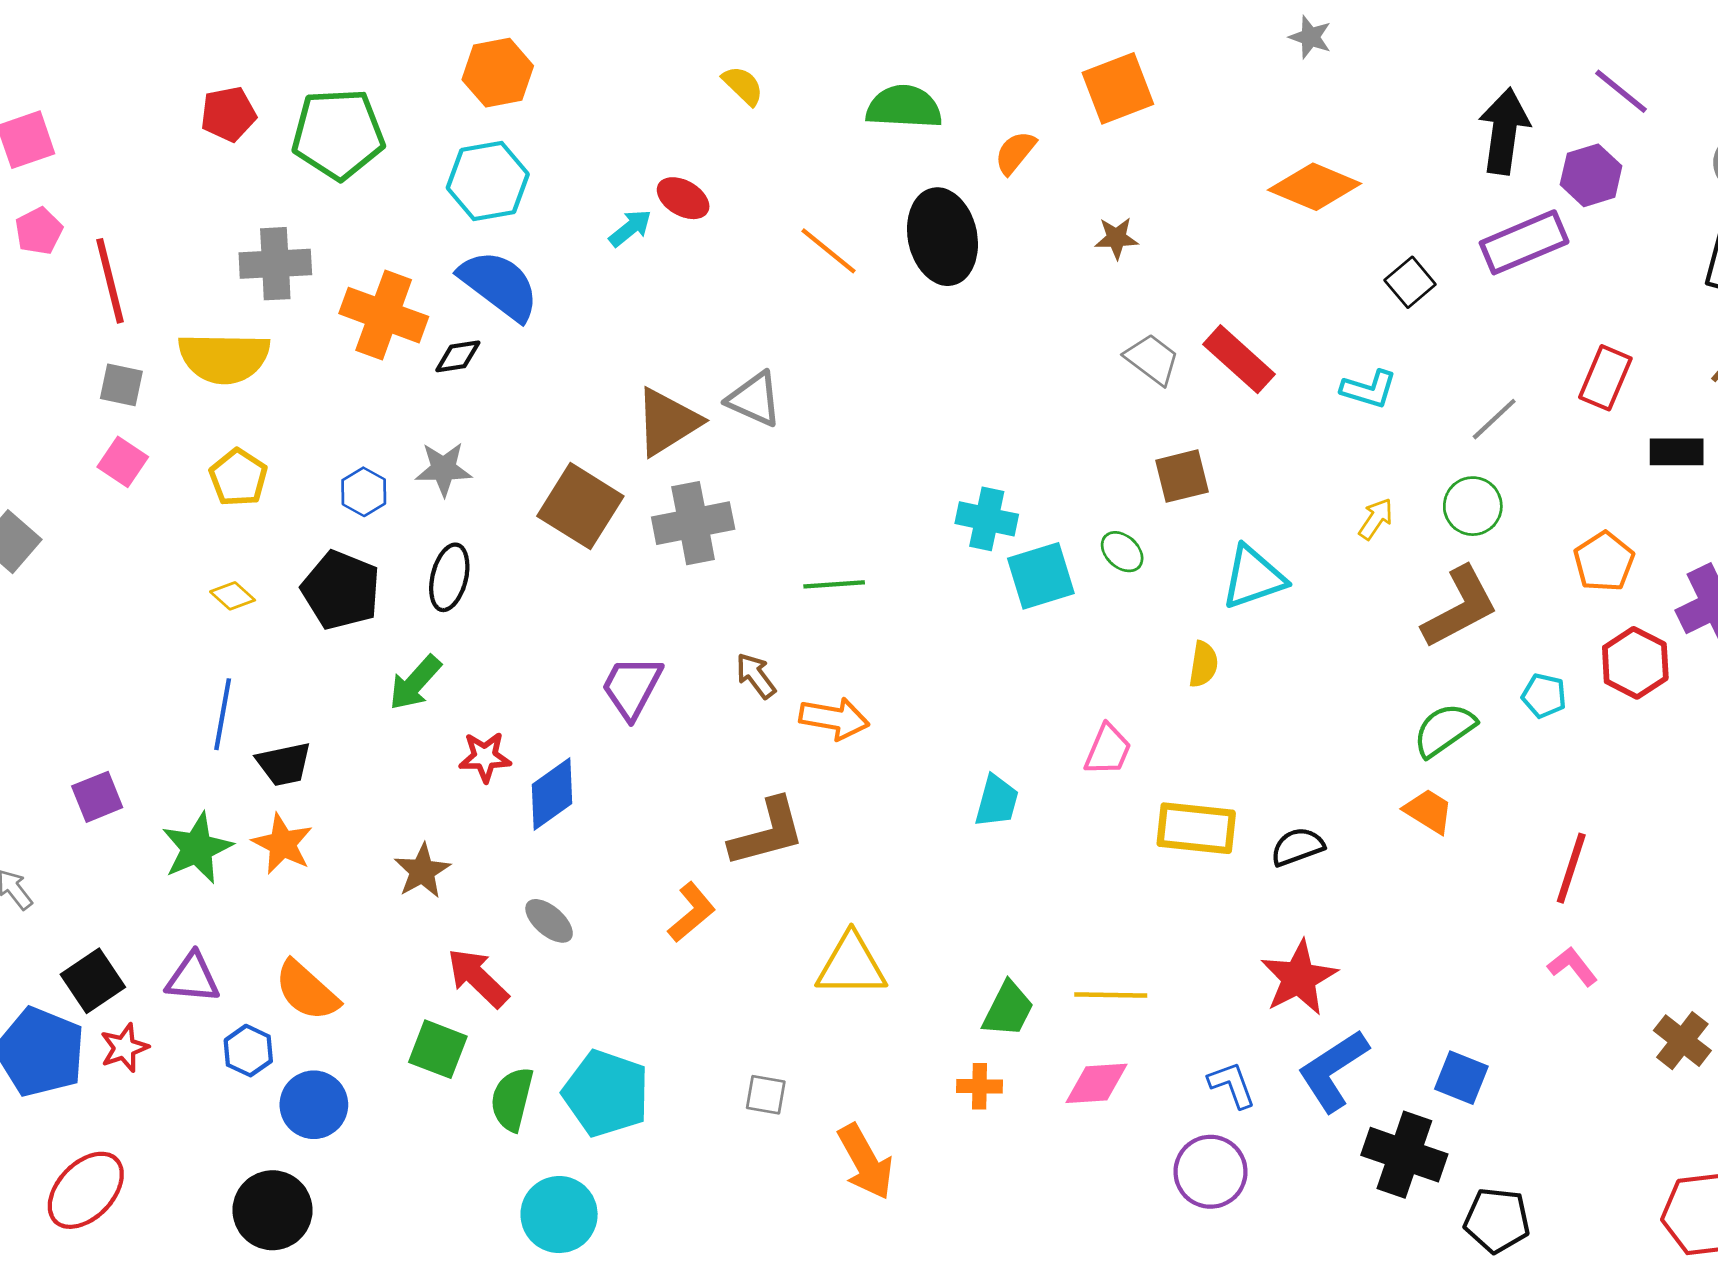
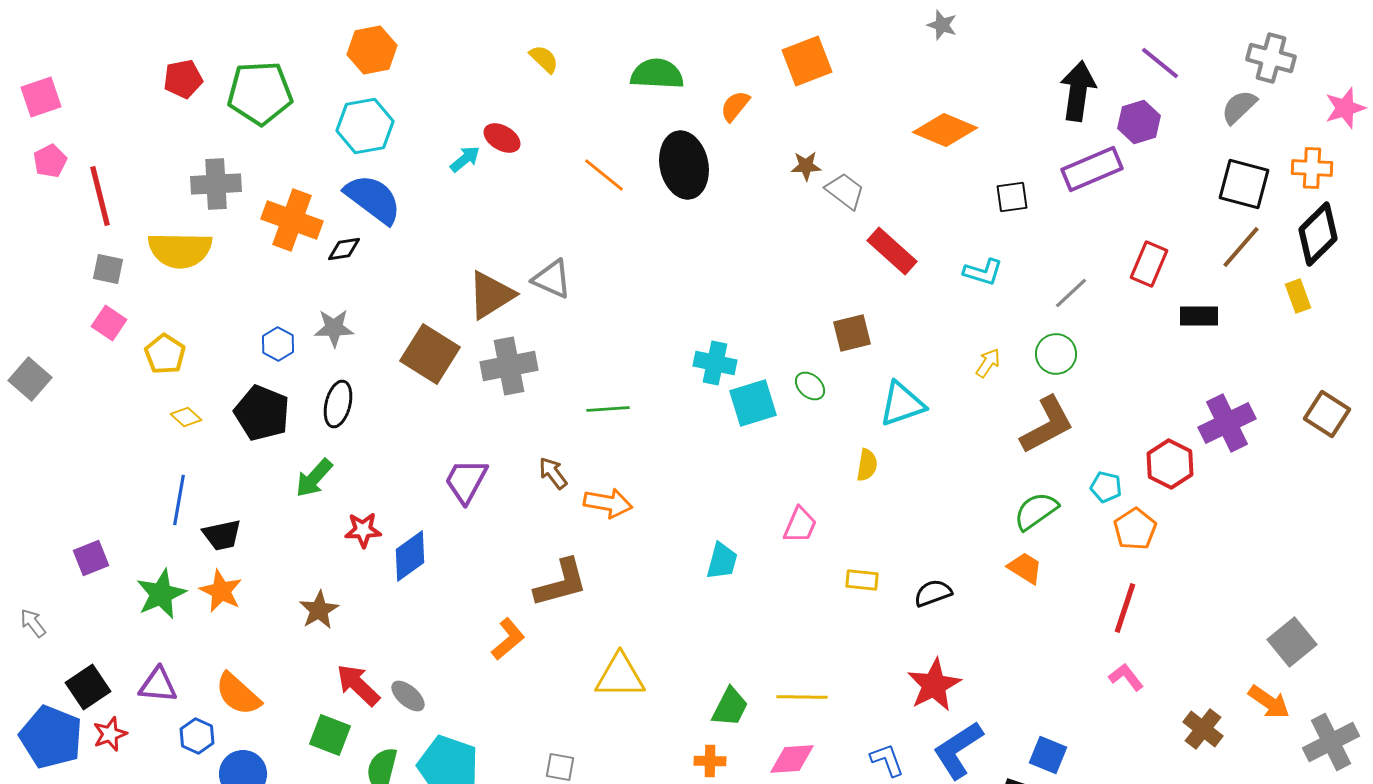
black square: (1410, 282) -> (1012, 197), turned 32
gray trapezoid: (1152, 359) -> (845, 191), moved
yellow pentagon: (238, 478) -> (165, 354), moved
orange pentagon: (1604, 562) -> (1135, 529), moved
yellow rectangle: (1196, 828) -> (862, 580), size x0.6
gray ellipse: (549, 921) -> (408, 696), moved

